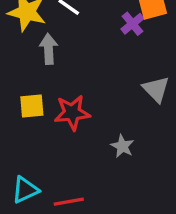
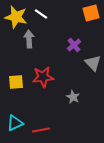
purple cross: (132, 24) -> (74, 45), moved
yellow square: (32, 106) -> (16, 82), moved

